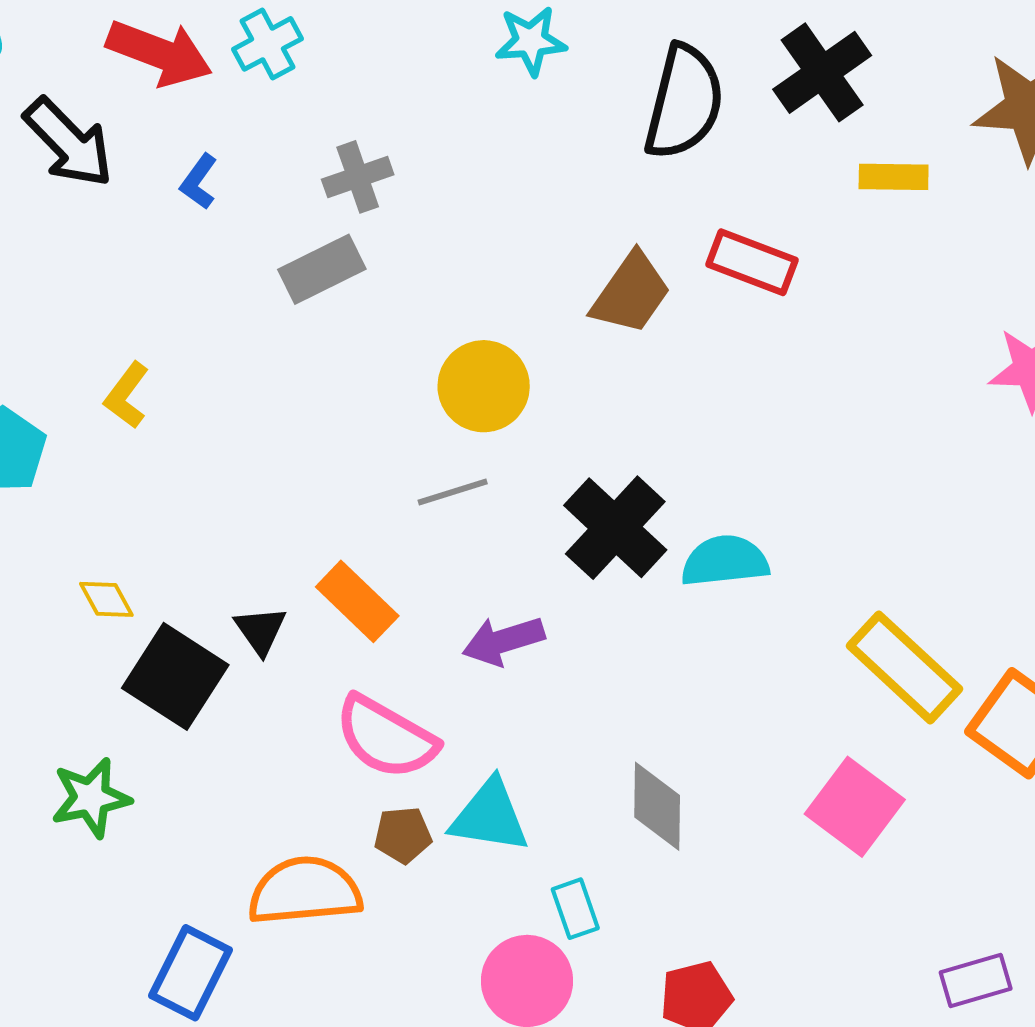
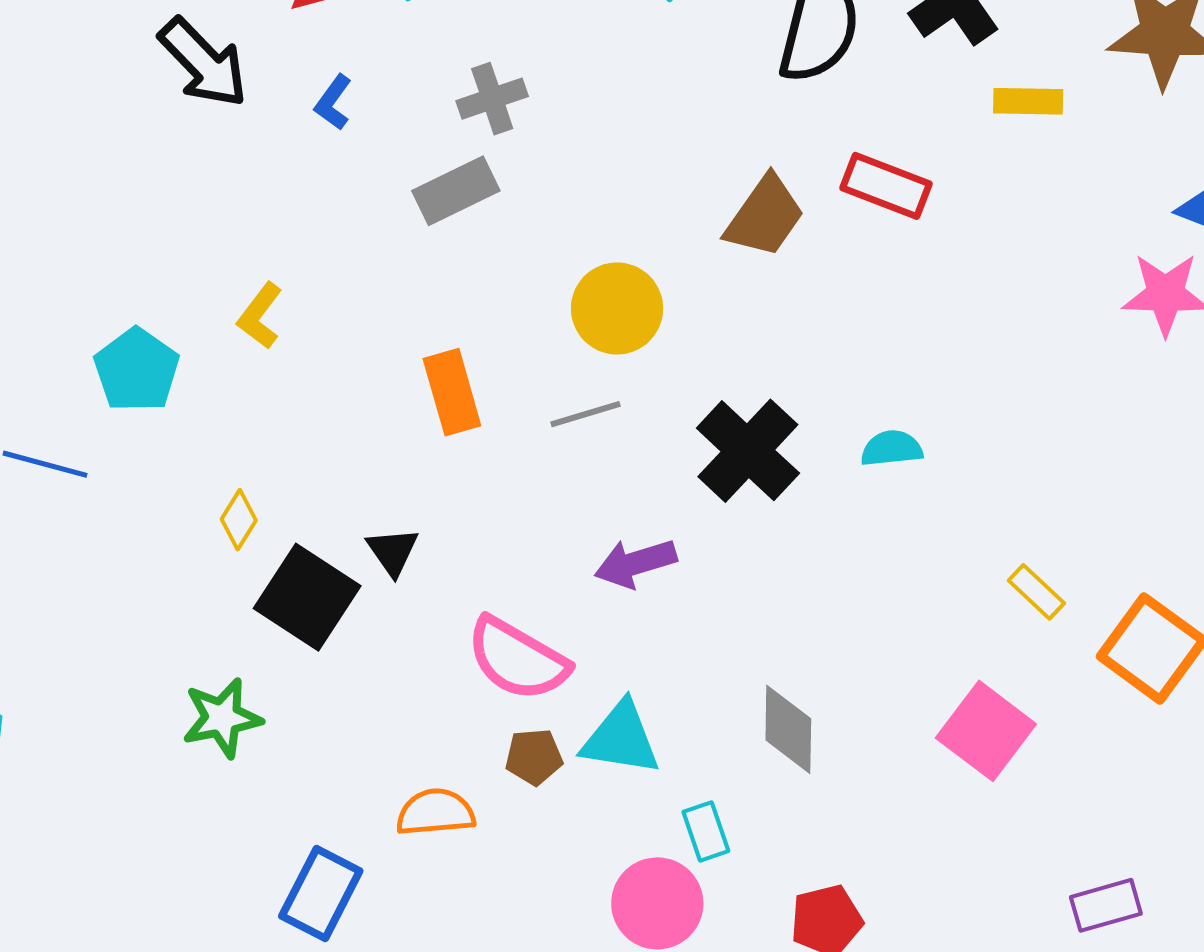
cyan semicircle: (725, 561) -> (892, 448), moved, size x0.7
yellow diamond: (106, 599) -> (239, 520), turned 60
orange rectangle: (357, 601) -> (452, 392), moved, turned 30
yellow rectangle: (905, 667) -> (1036, 592), size x0.5
orange semicircle: (305, 891) -> (436, 812), size x0.7

